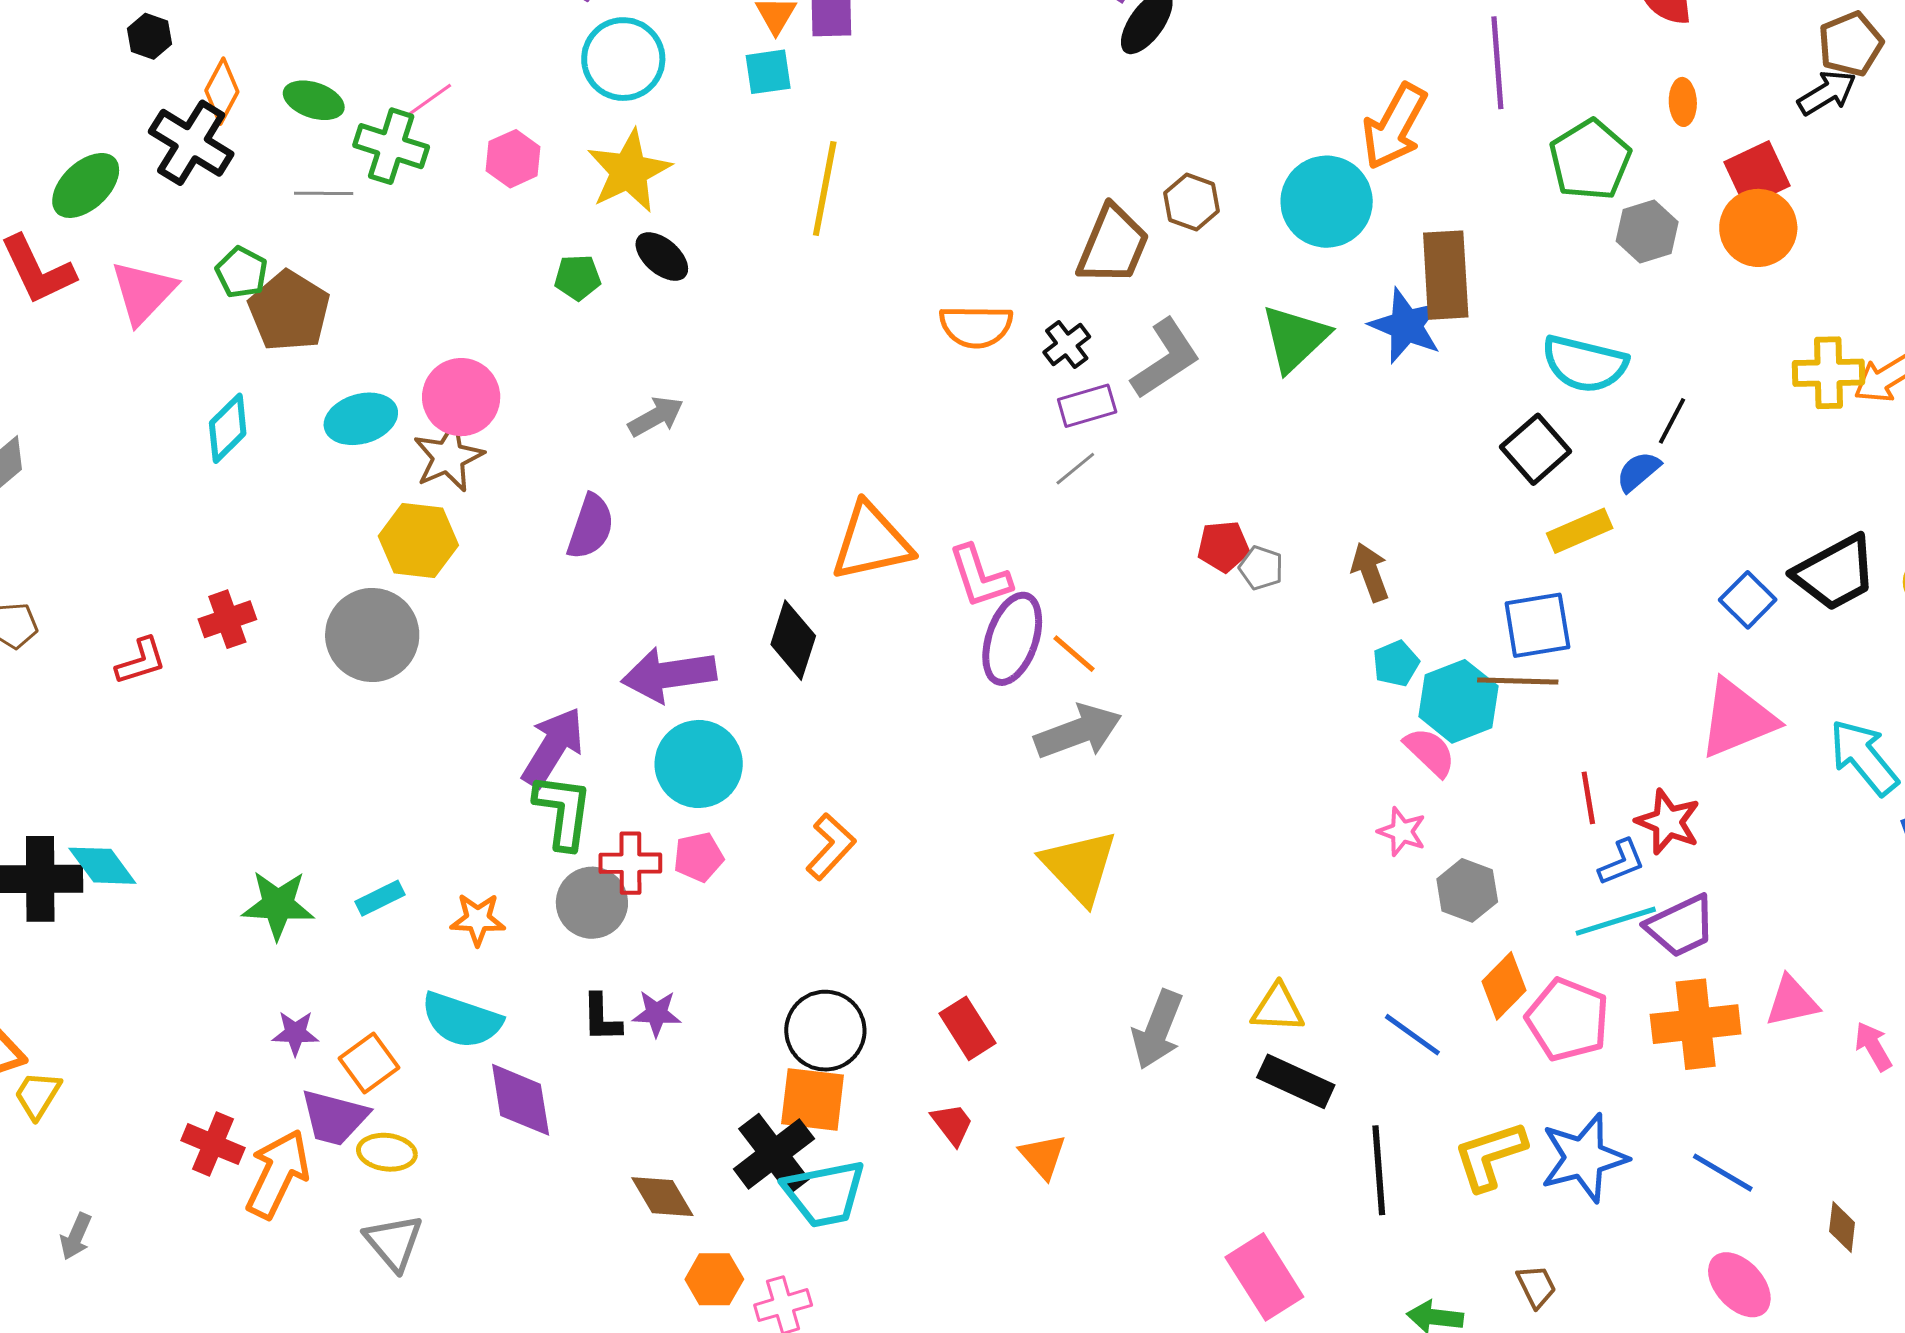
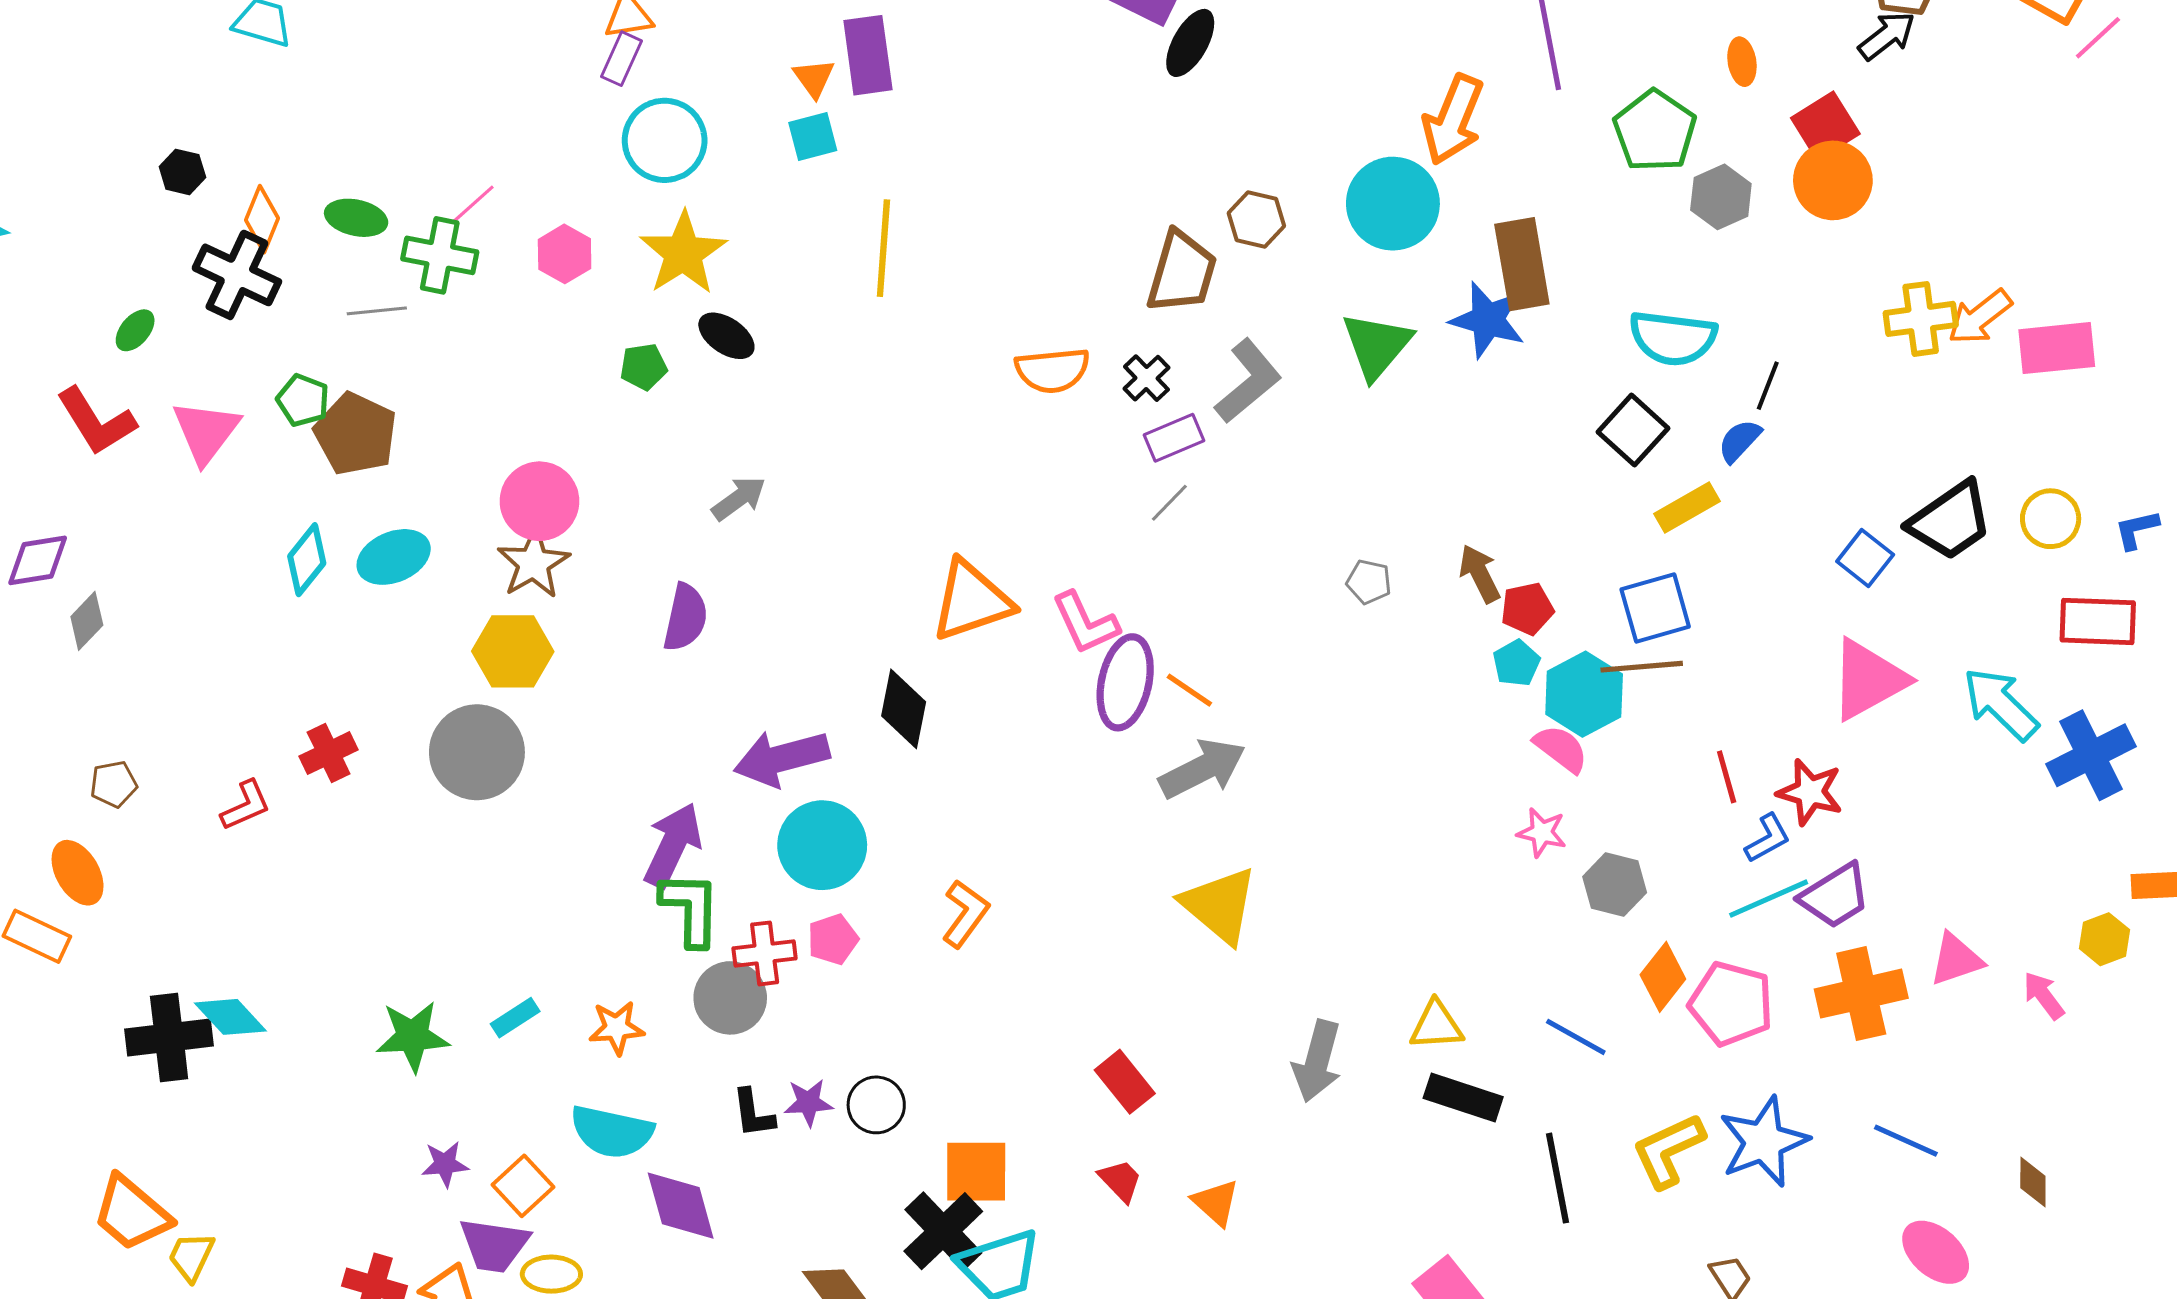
green ellipse: (86, 185) -> (135, 330), size x0.6
cyan ellipse: (361, 419) -> (394, 557), moved
red pentagon: (1223, 546) -> (1527, 609), moved
black circle: (825, 1031) -> (876, 1105), moved, size x0.7

